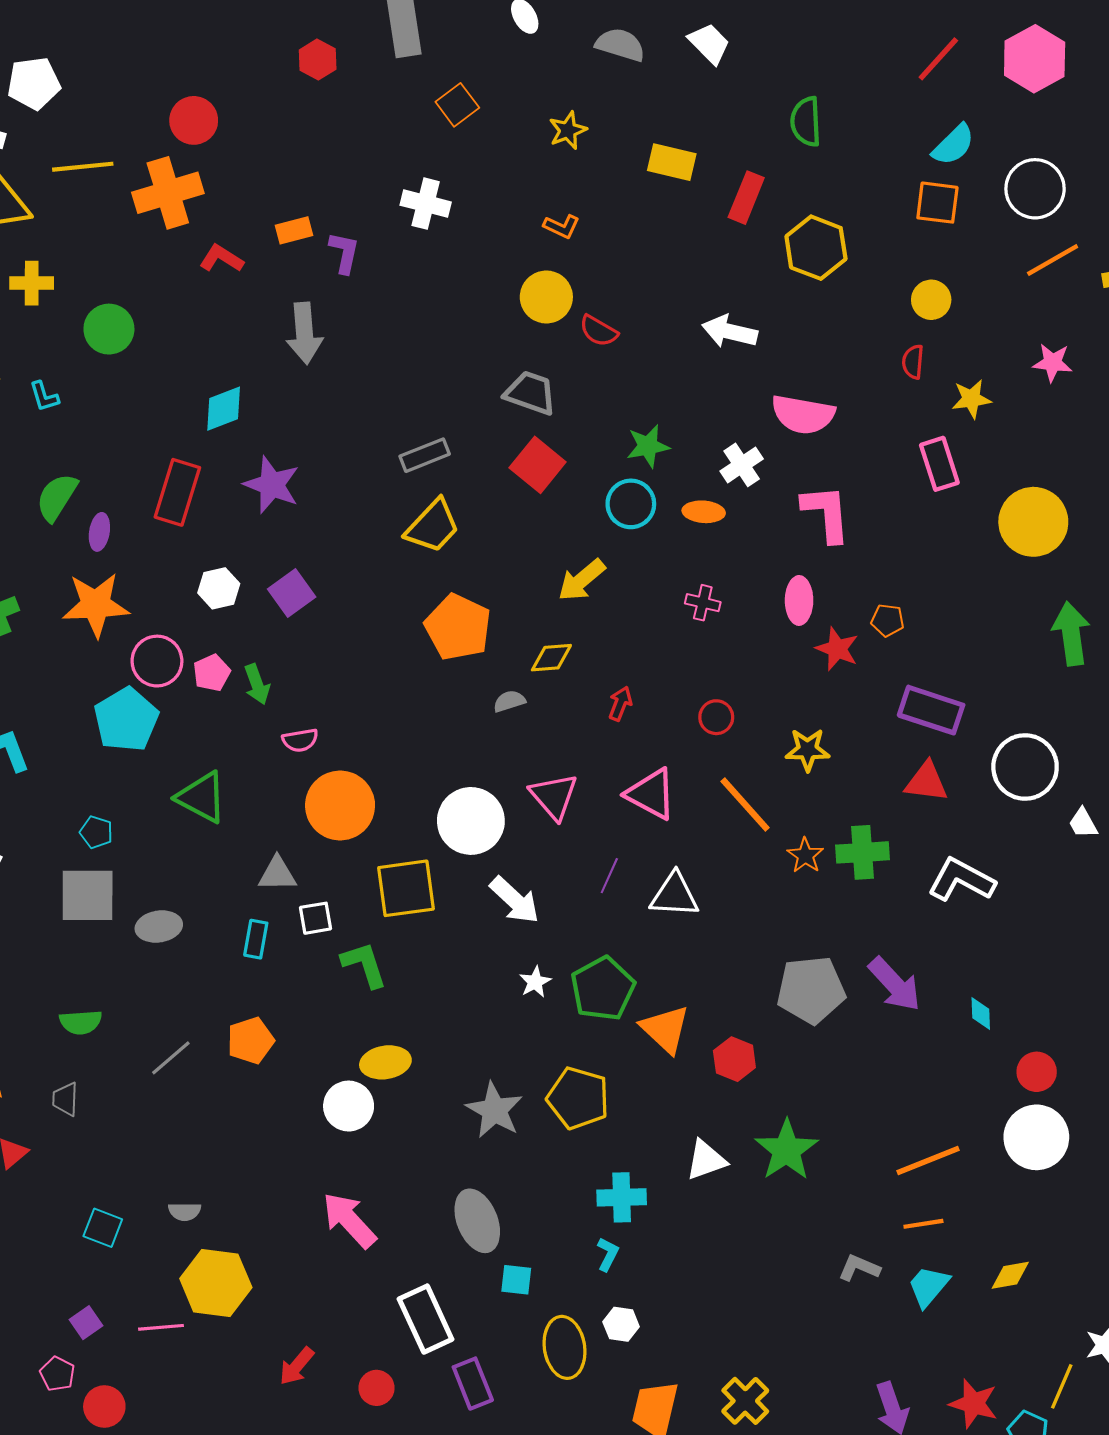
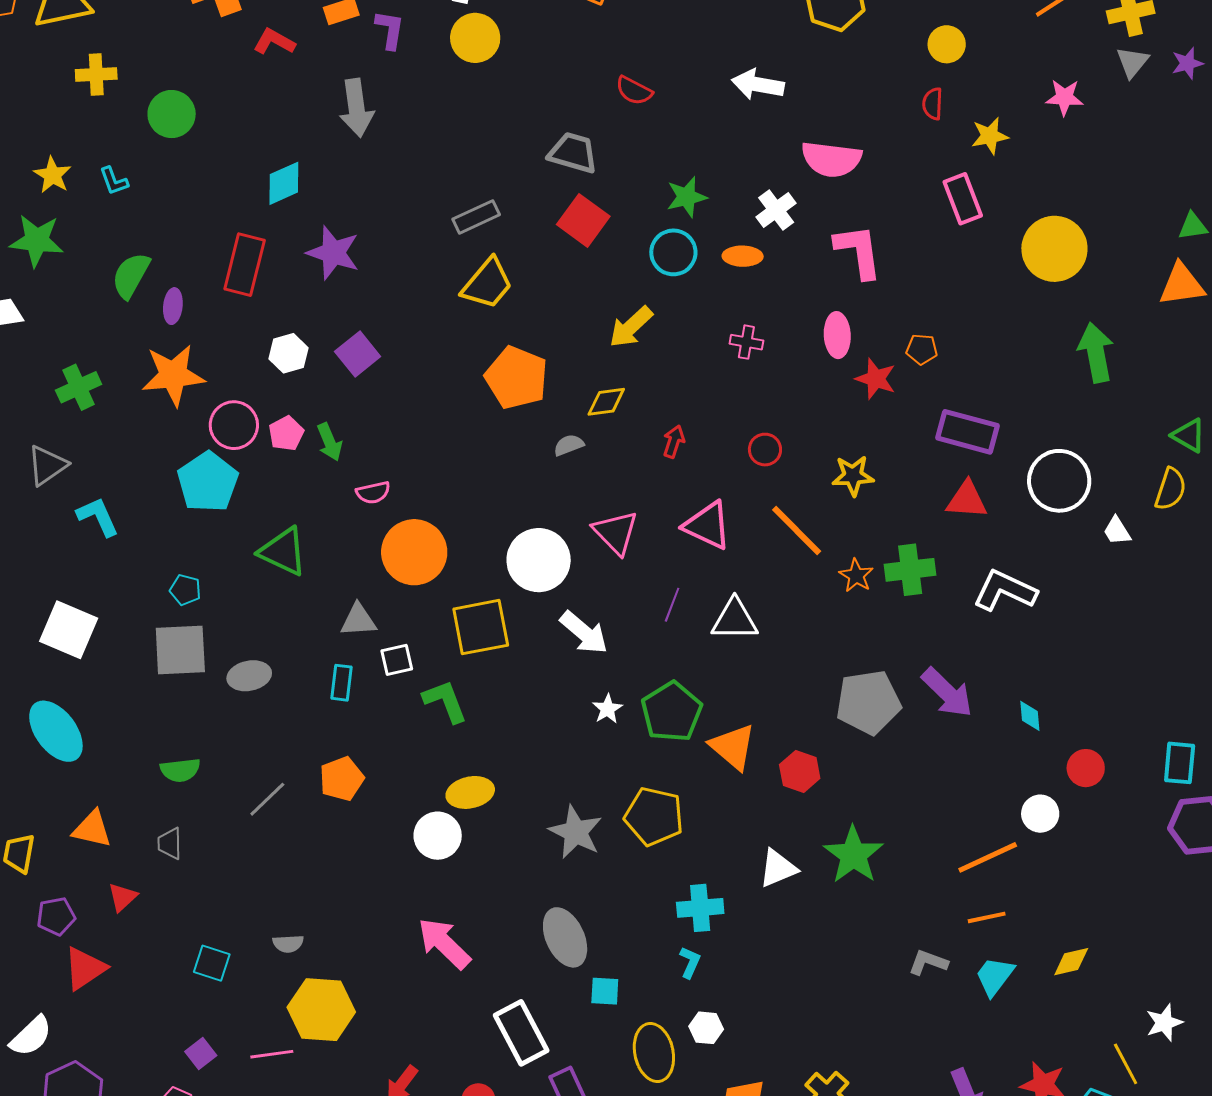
yellow circle: (546, 297) -> (475, 38), moved
white circle: (1036, 1137) -> (1040, 814), moved, size x0.6
yellow line: (1062, 1386) -> (1126, 1064), turned -48

